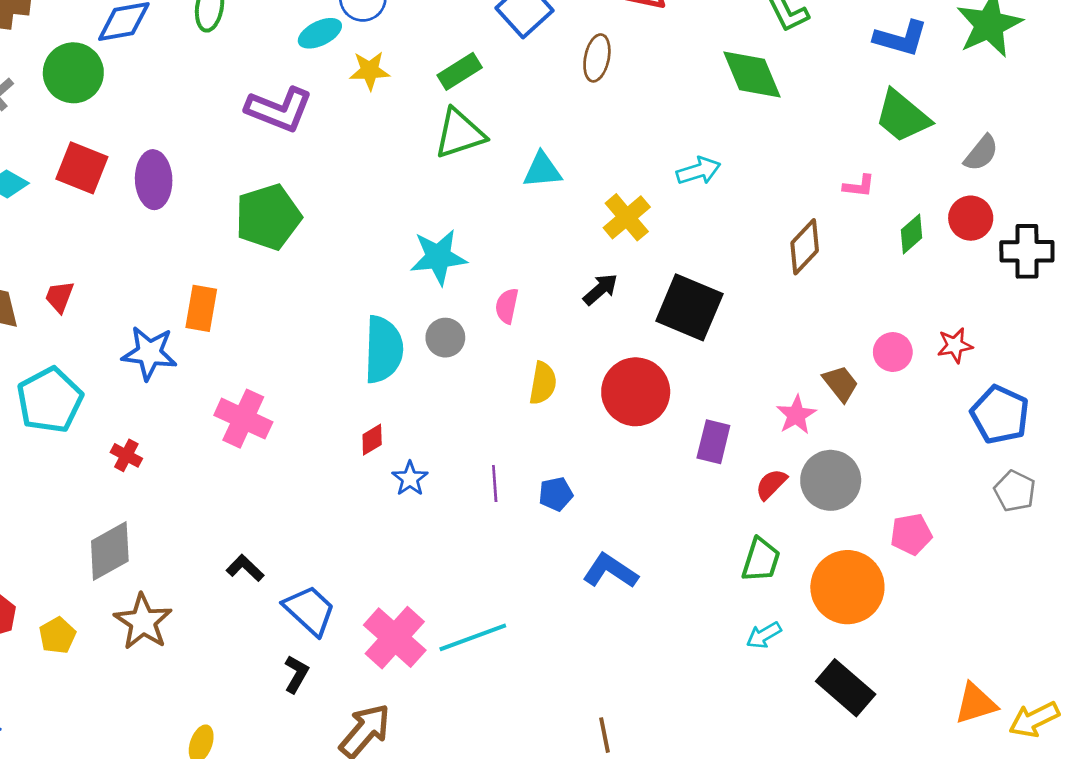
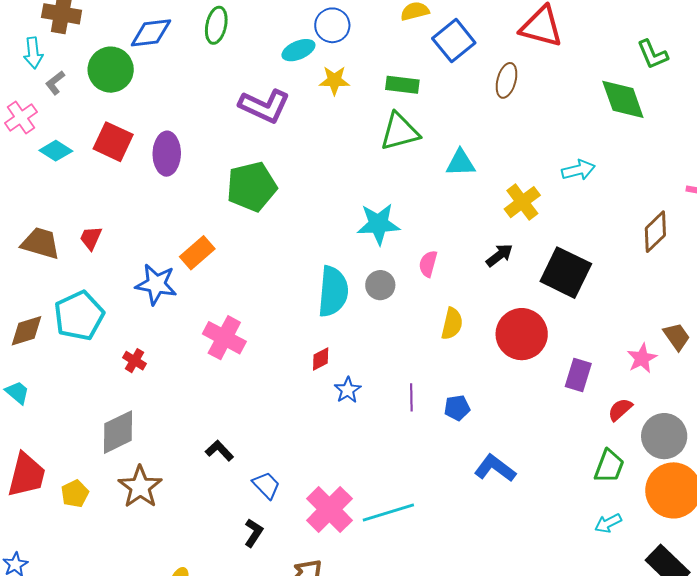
green rectangle: (460, 71) -> (402, 85), turned 36
orange rectangle: (201, 308) -> (197, 253), turned 36
gray circle: (831, 480) -> (664, 436), moved
blue trapezoid: (309, 610) -> (266, 485), size x0.7

